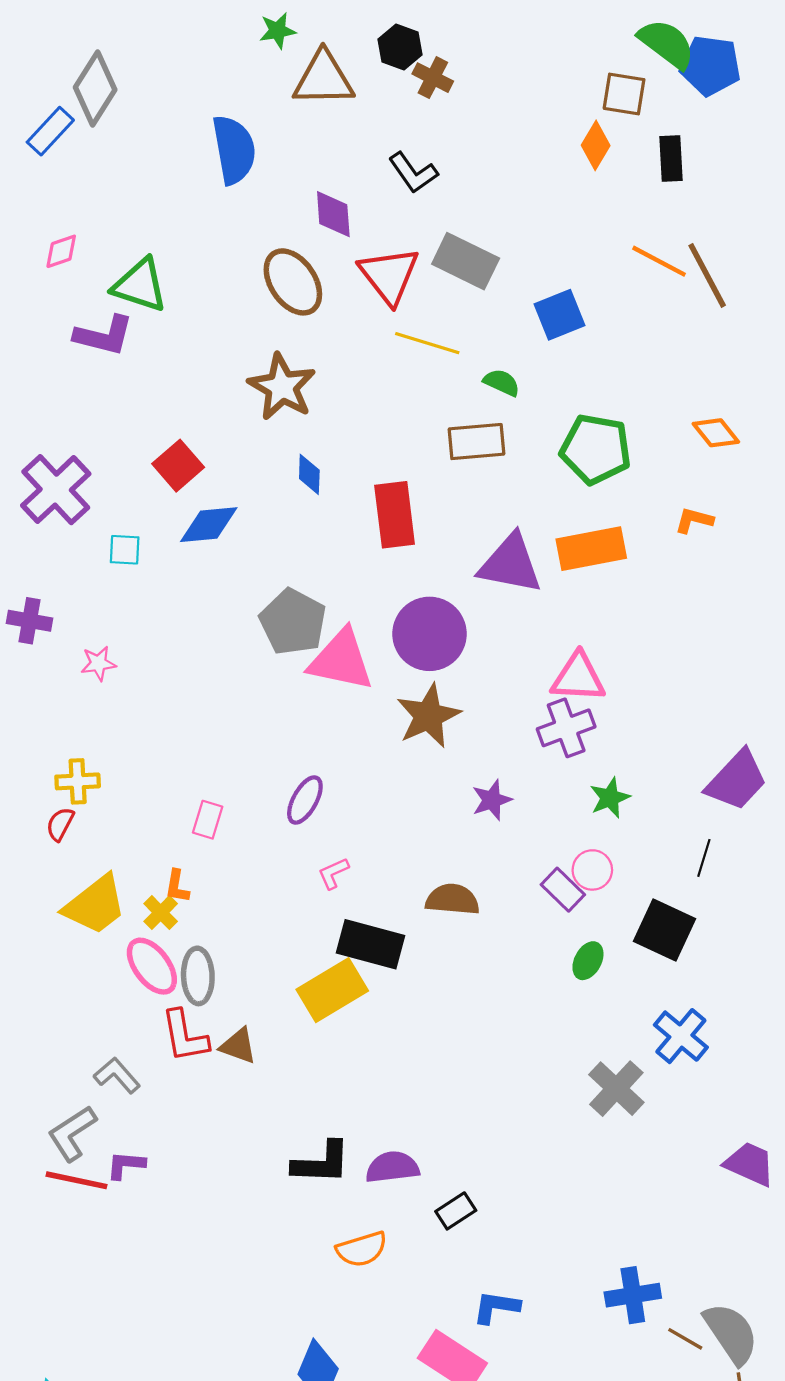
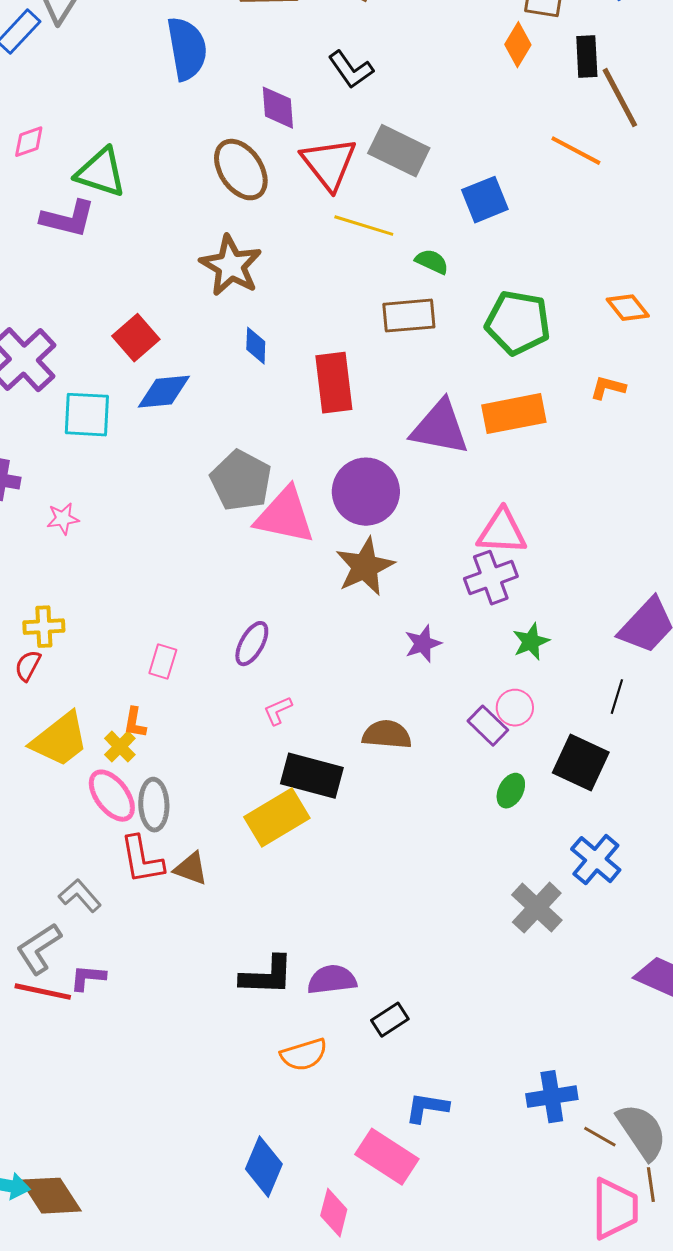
brown line: (707, 275) -> (620, 98), moved
cyan square: (125, 550) -> (87, 415), size x1.6

